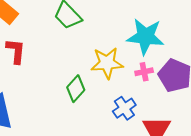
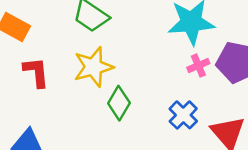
yellow star: (107, 63) -> (93, 67), moved

